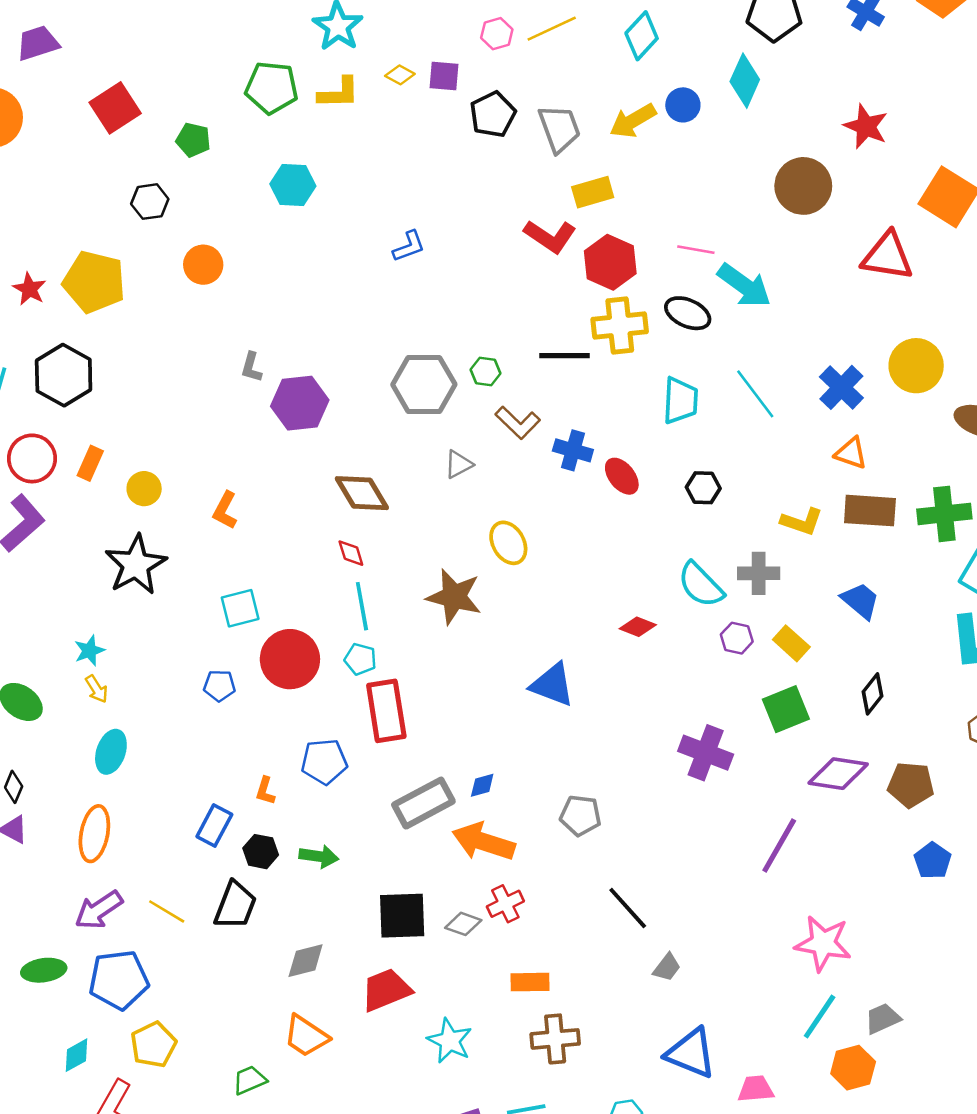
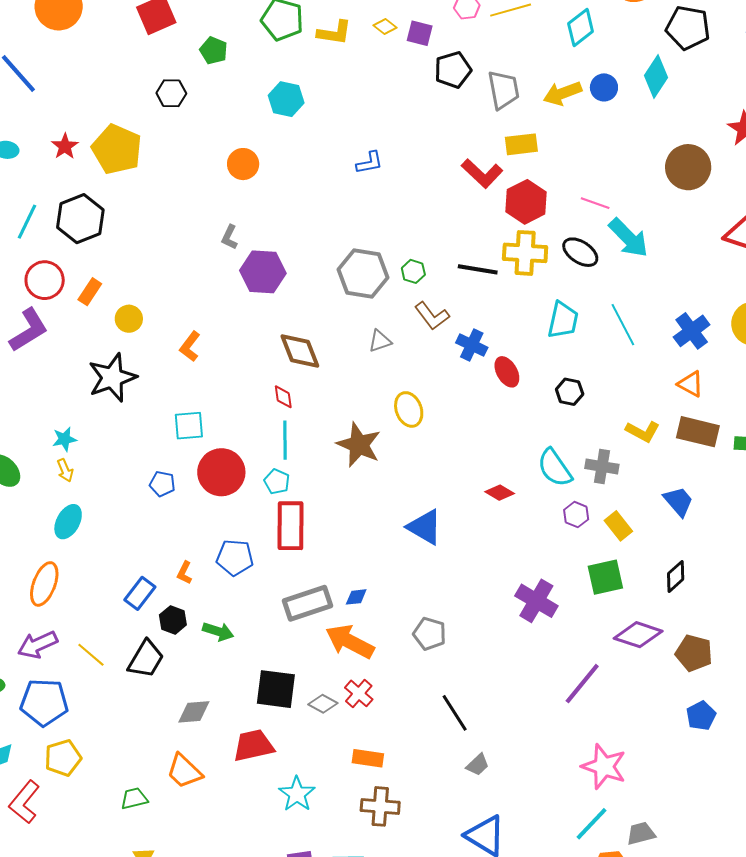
orange circle: (203, 265) -> (243, 164), moved
red cross: (505, 904) -> (359, 693), turned -32

